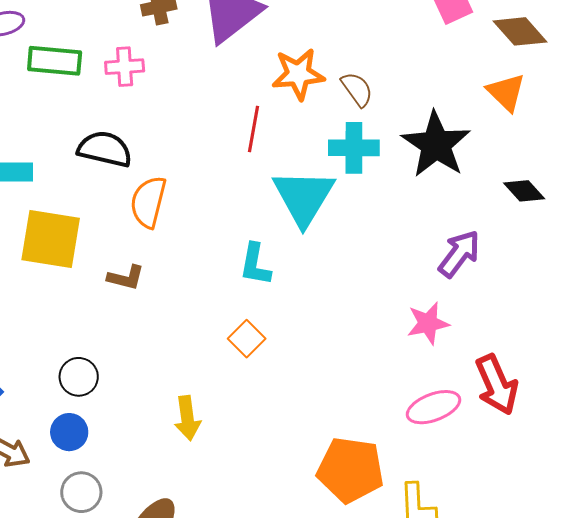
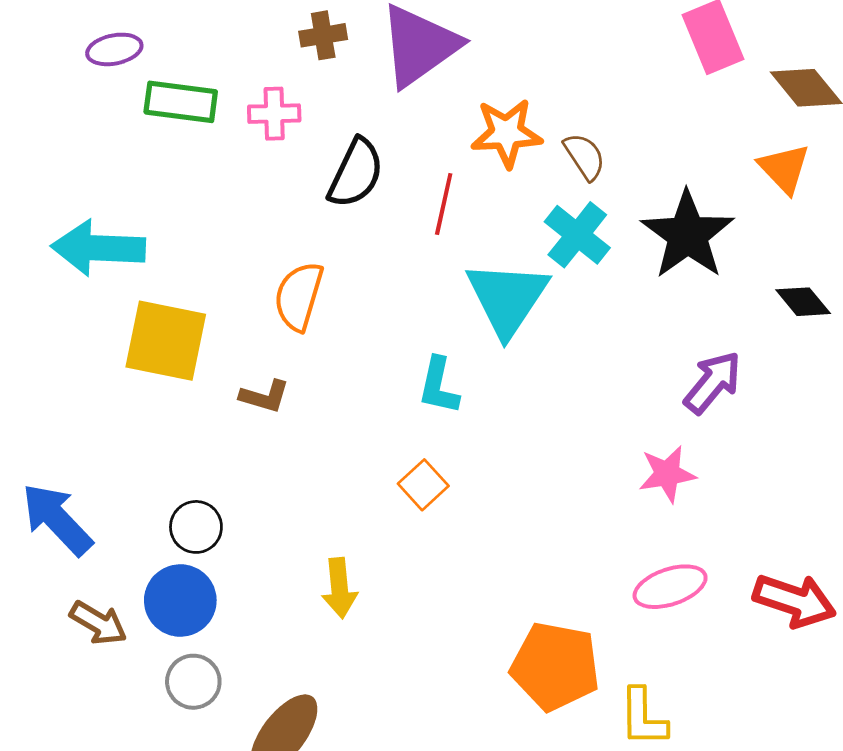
cyan cross: (354, 148) -> (577, 235), turned 36
black semicircle: (105, 149) -> (356, 173), moved, turned 100
red arrow: (497, 385) -> (795, 601), moved, turned -50
blue circle: (69, 432) -> (180, 600), size x1.4

